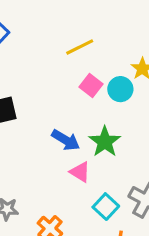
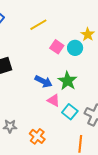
yellow line: (80, 47) -> (38, 25), moved
cyan square: (106, 207) -> (70, 112), moved

